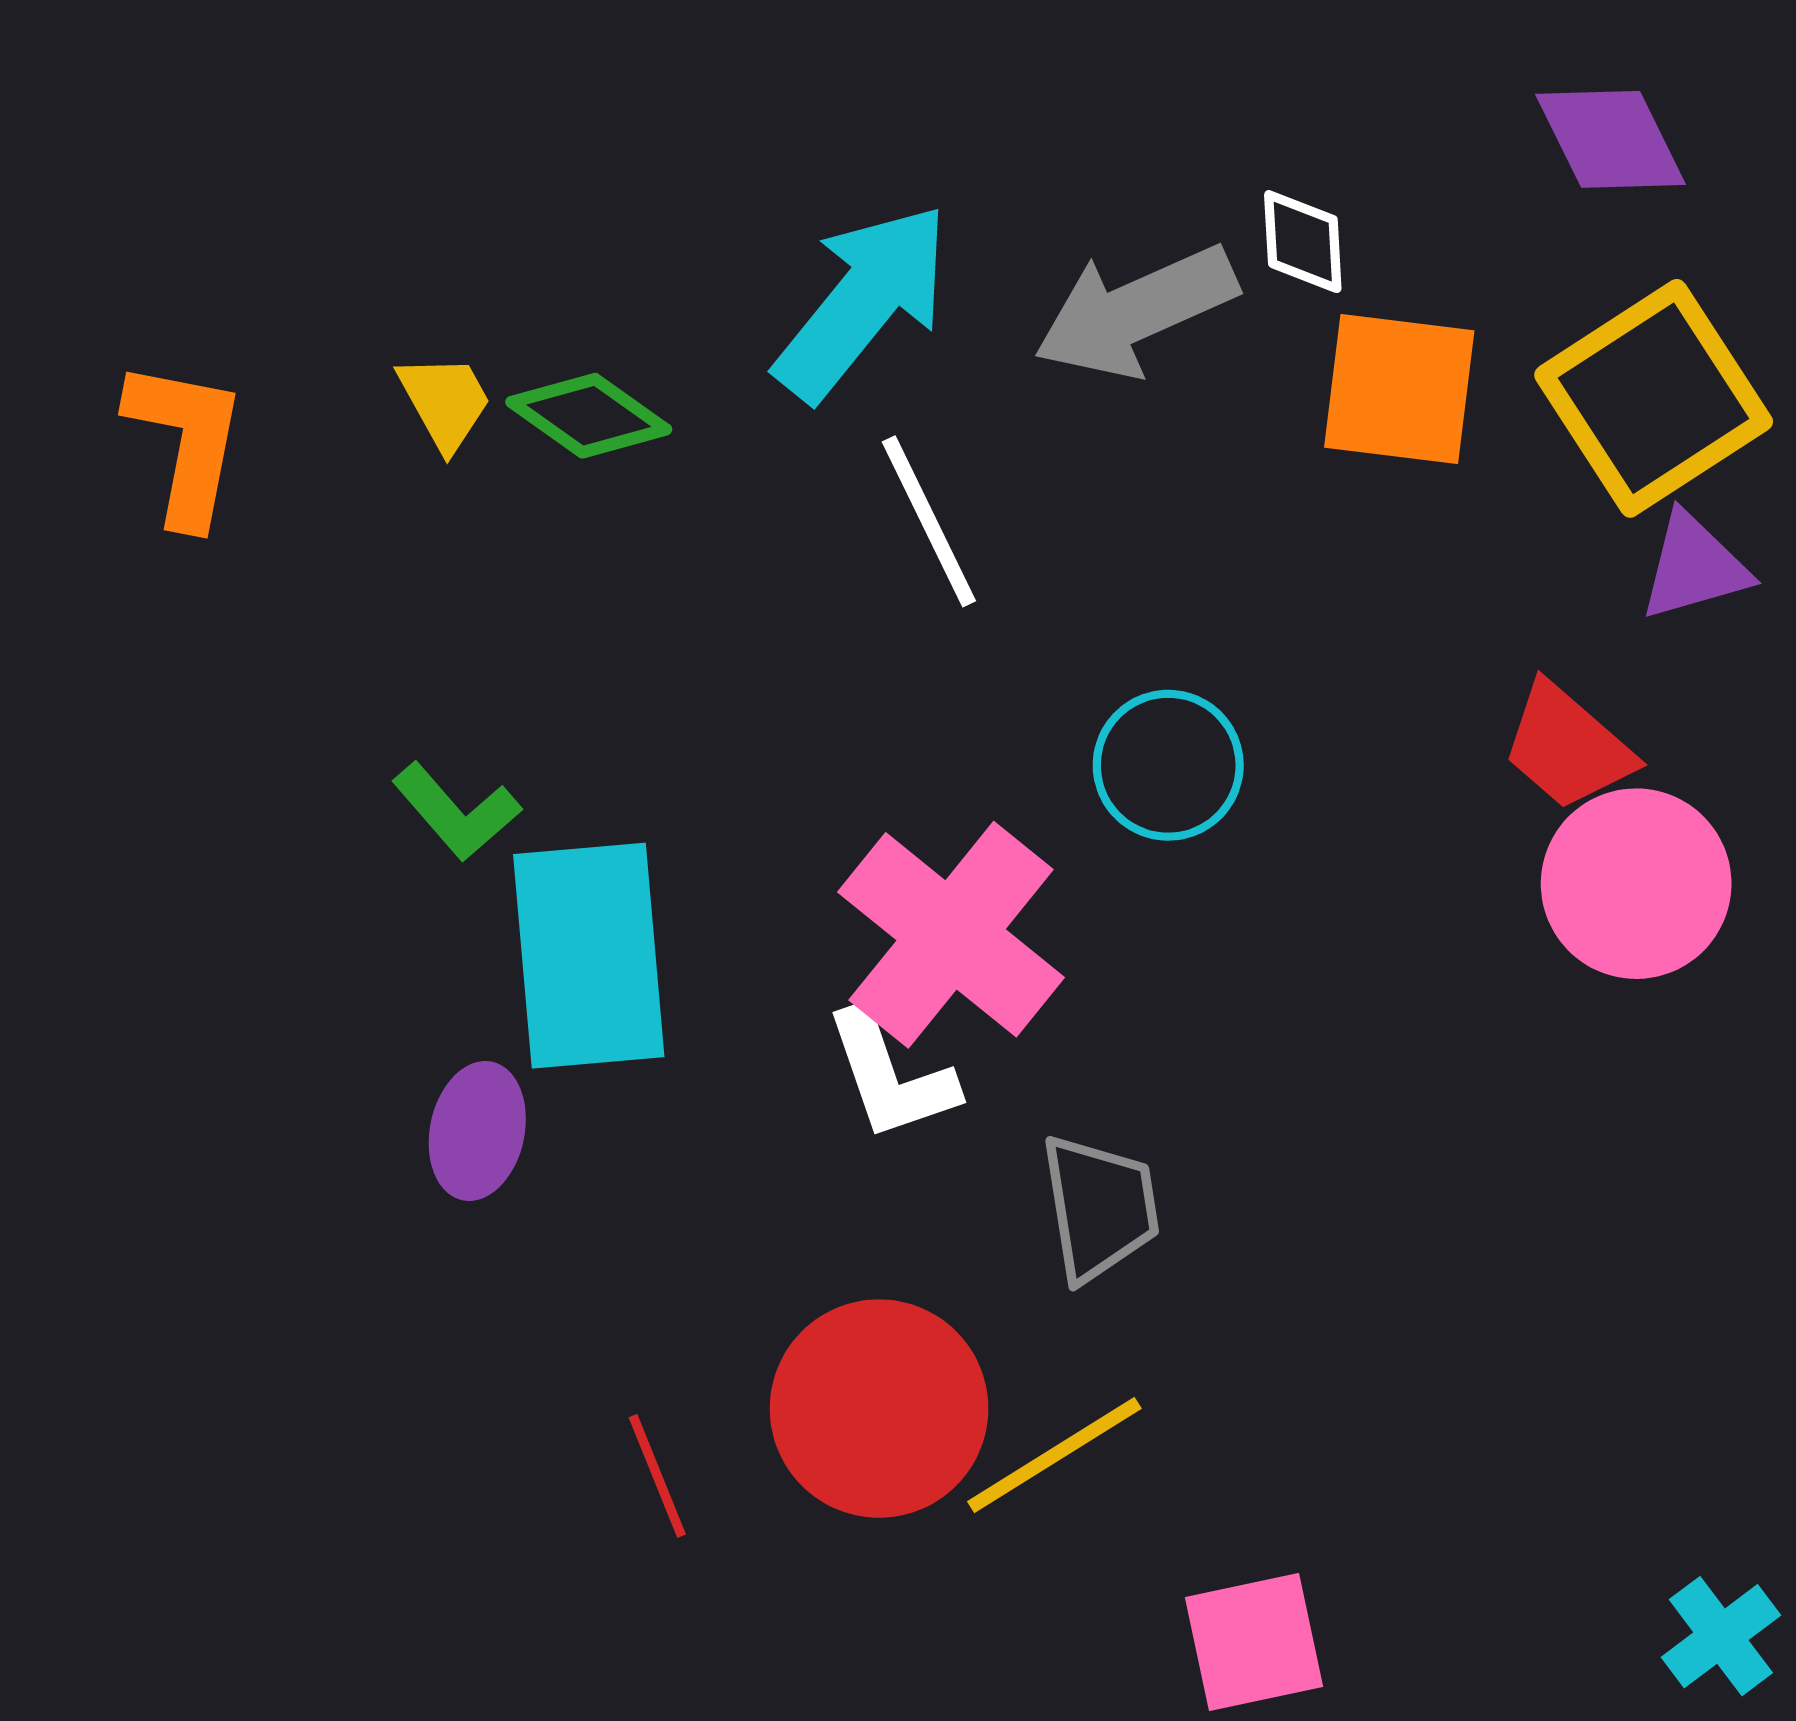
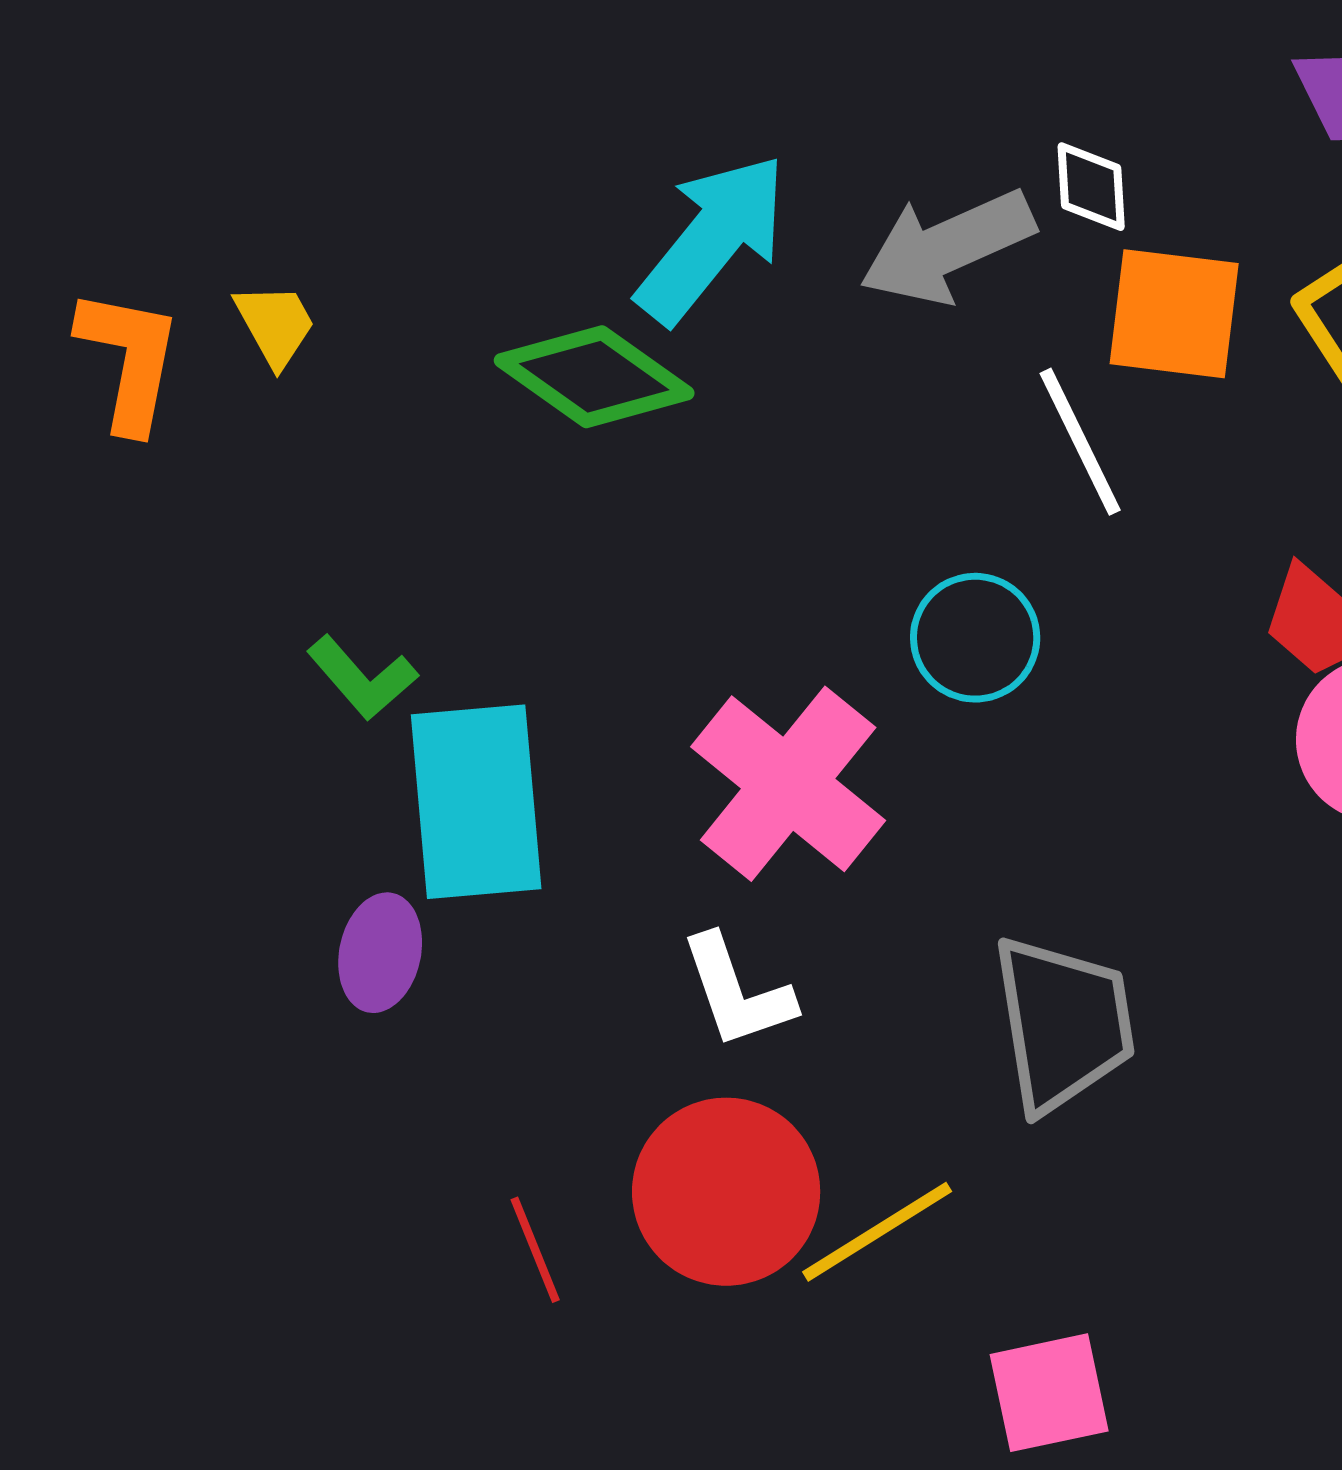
yellow trapezoid: (445, 402) -> (275, 325), moved
green diamond: (589, 416) -> (594, 377), moved, size x1.4
white line: (929, 521) -> (1080, 442), moved
white L-shape: (891, 1075) -> (737, 992), moved
gray trapezoid: (1100, 1208) -> (1063, 1024), moved, size x1.4

